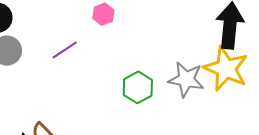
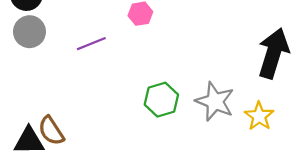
yellow star: (226, 69) -> (259, 116), moved, size x0.6

